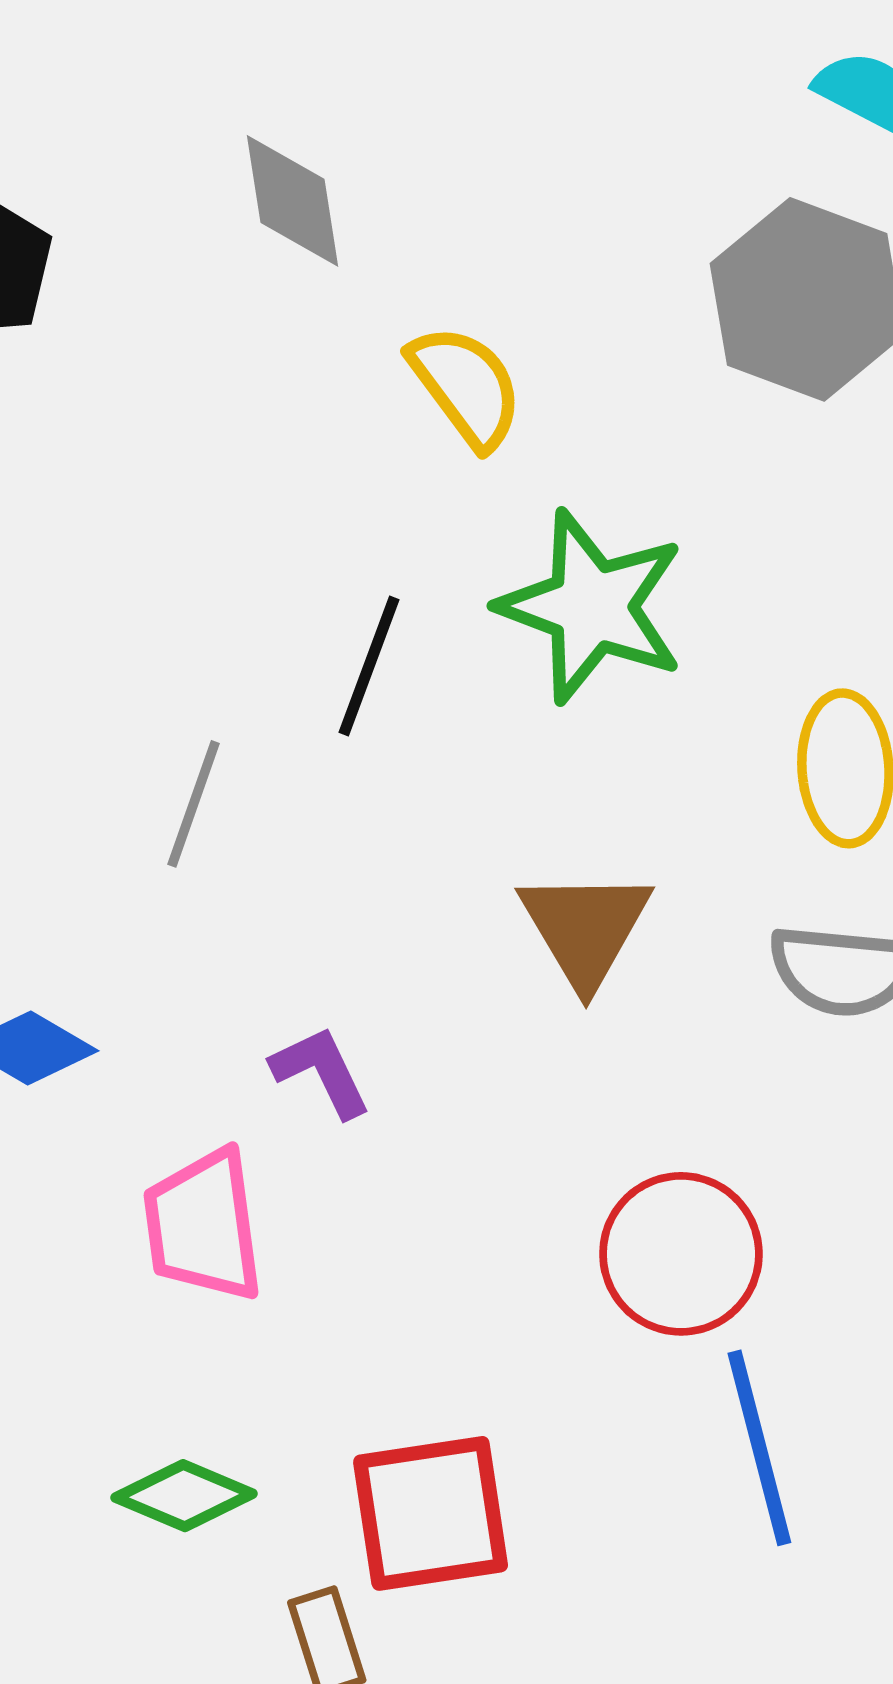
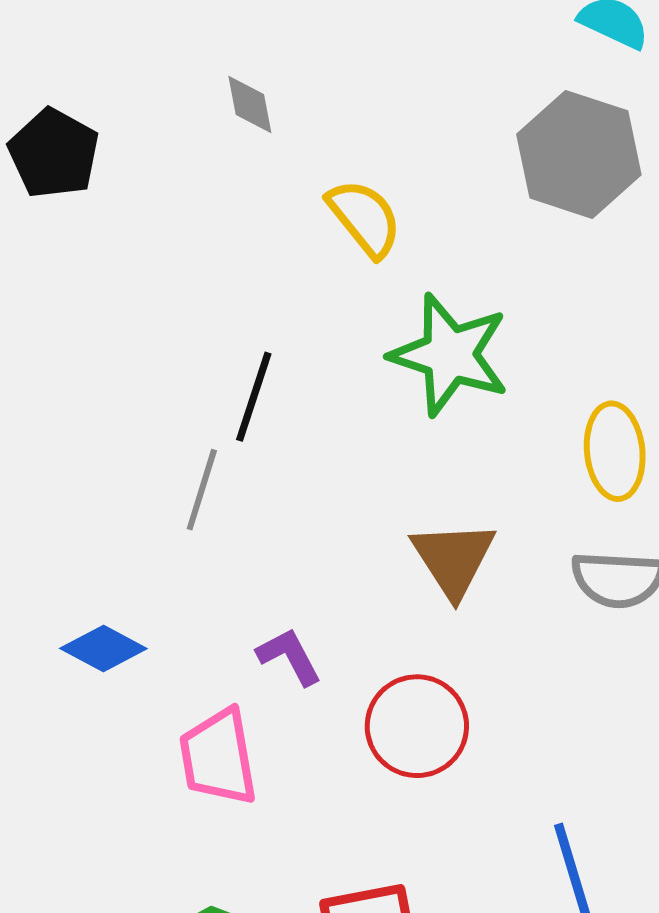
gray diamond: (292, 201) -> (250, 105), size x0.7
black line: (369, 666) -> (254, 397), moved
red circle: (681, 1254) -> (417, 726), moved

